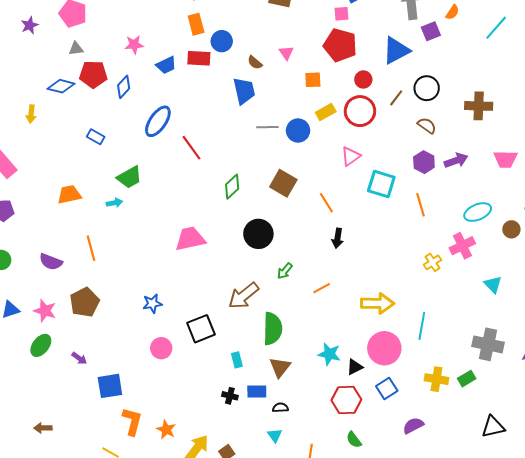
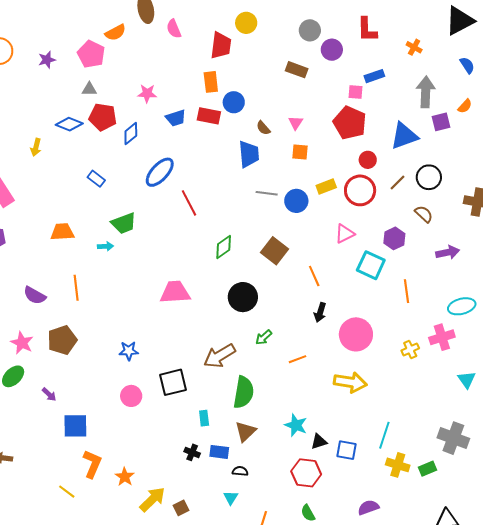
orange square: (313, 80) -> (300, 152), moved
purple hexagon: (424, 162) -> (394, 238), moved
cyan line: (422, 326) -> (384, 435), moved
pink circle: (384, 348) -> (356, 334), moved
blue square: (387, 388) -> (346, 450), moved, turned 35

